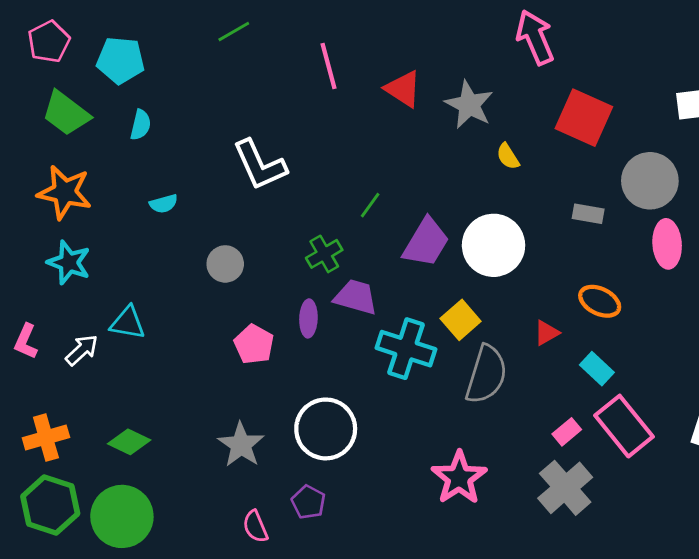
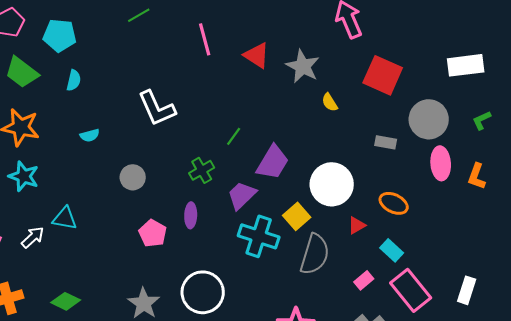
white circle: (494, 245) -> (332, 184), moved
purple trapezoid: (356, 297) -> (242, 195), moved, turned -60
pink rectangle: (567, 432) -> (364, 280), moved

